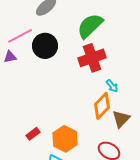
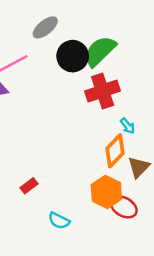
black circle: (45, 46) -> (73, 56), moved
orange hexagon: (65, 139) -> (106, 192), moved

